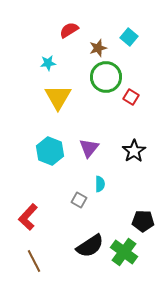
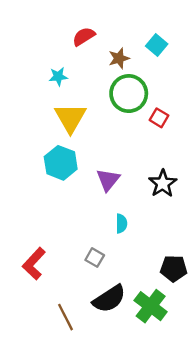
cyan hexagon: (50, 151) -> (61, 163), moved
gray square: (79, 200) -> (95, 258), moved
brown line: (34, 261) -> (66, 317), moved

